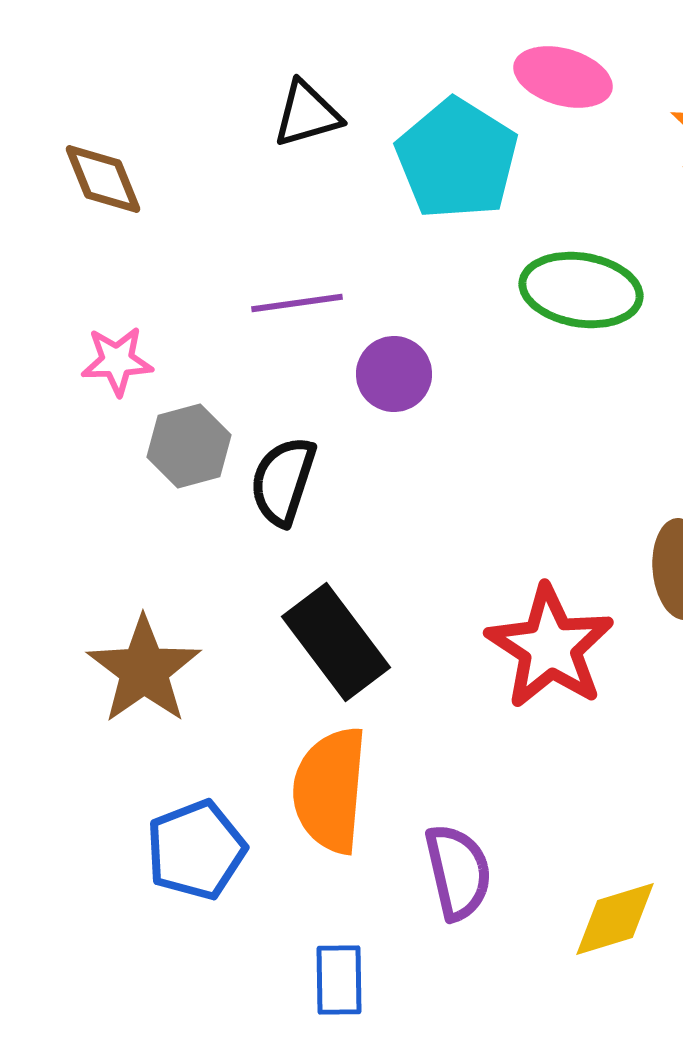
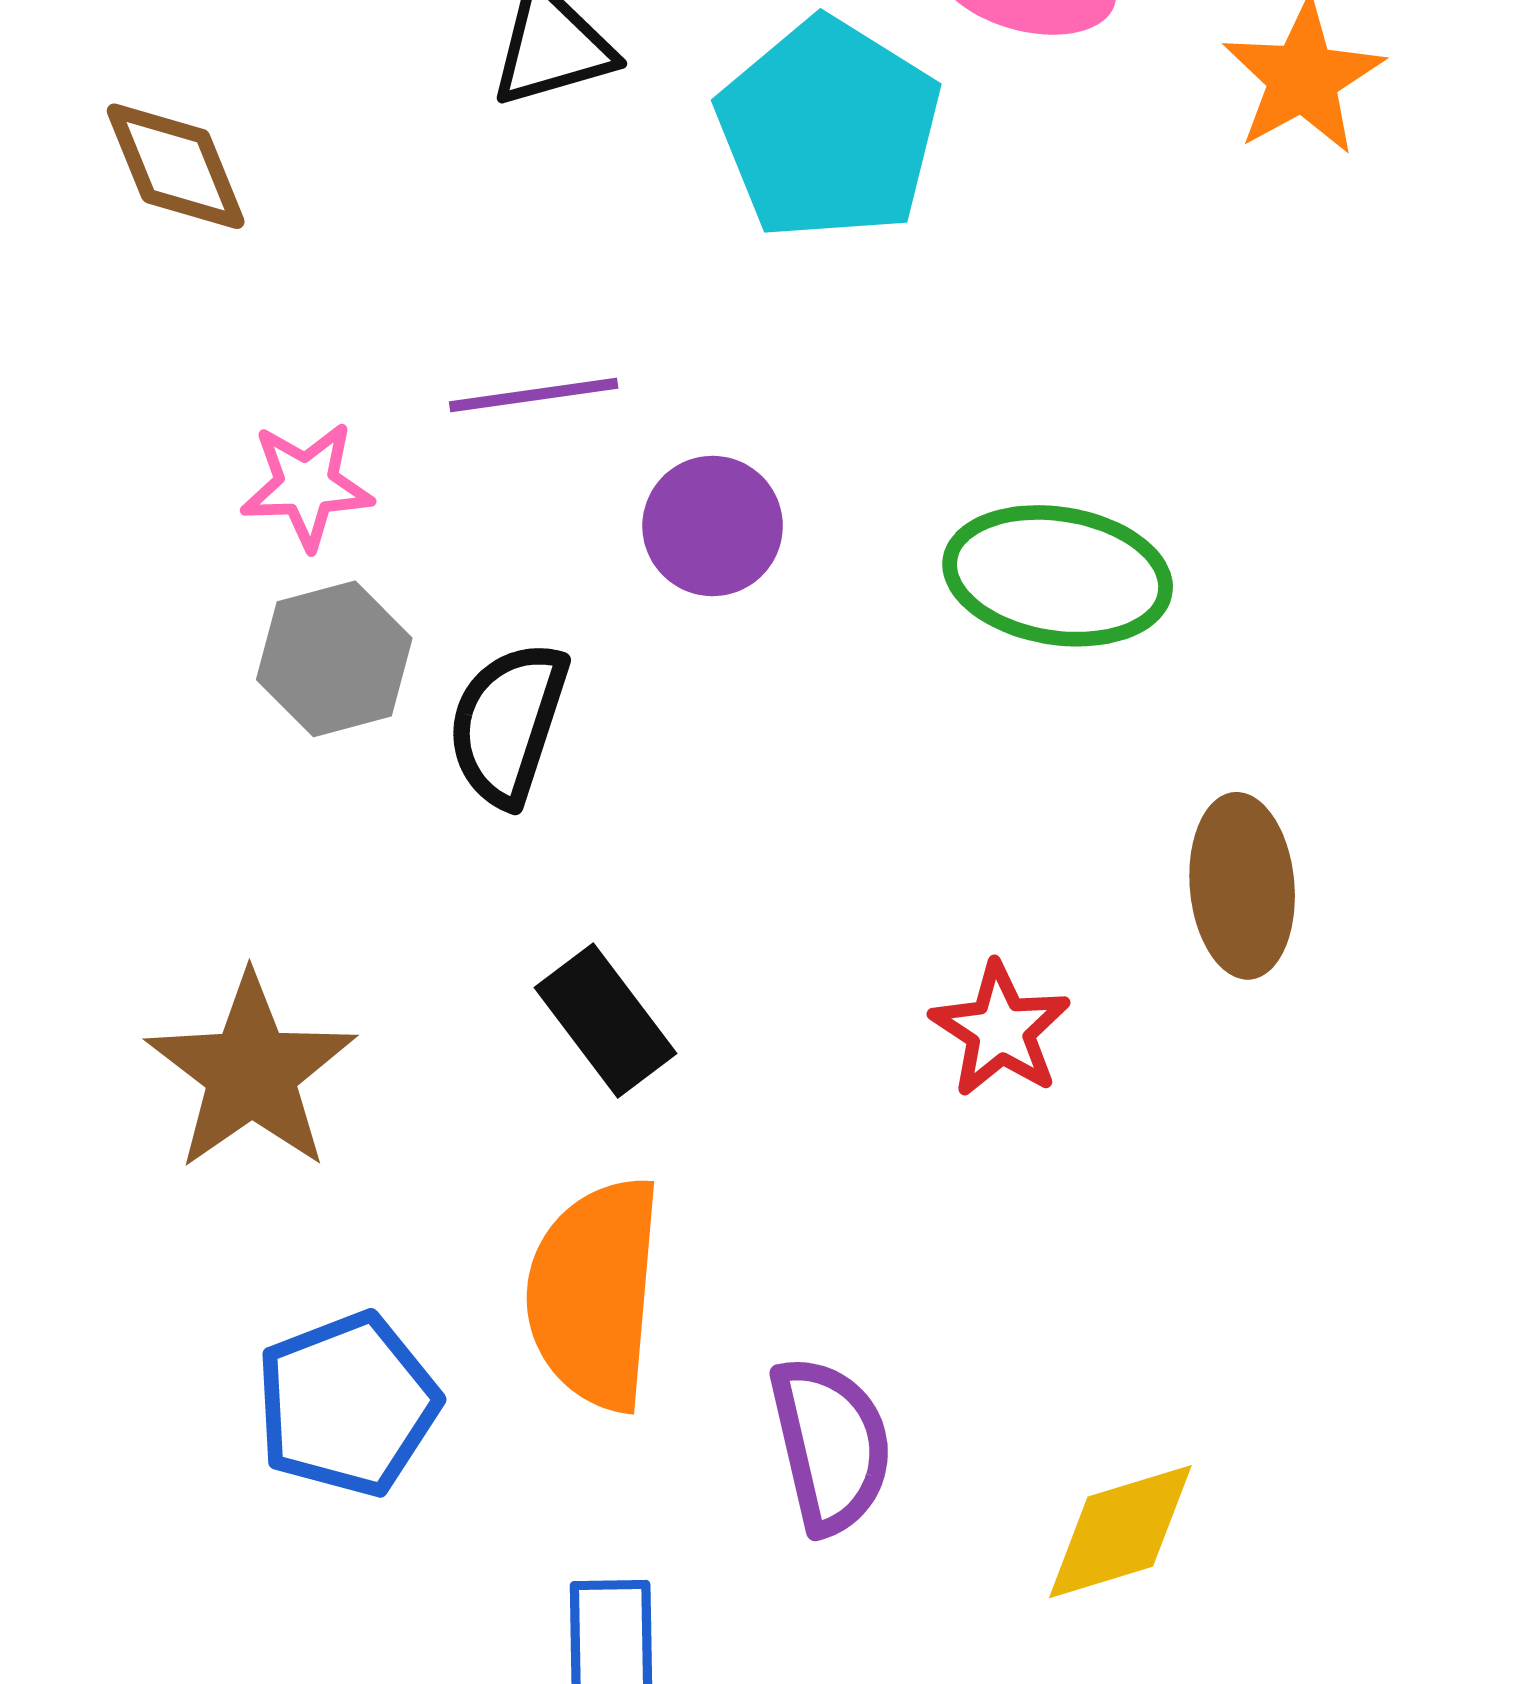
green ellipse: (581, 290) -> (1058, 576), moved
pink star: (117, 361) -> (307, 485), moved
black rectangle: (336, 642) -> (606, 1020), size x0.7
red star: (550, 647) -> (1000, 1030), size x0.6

